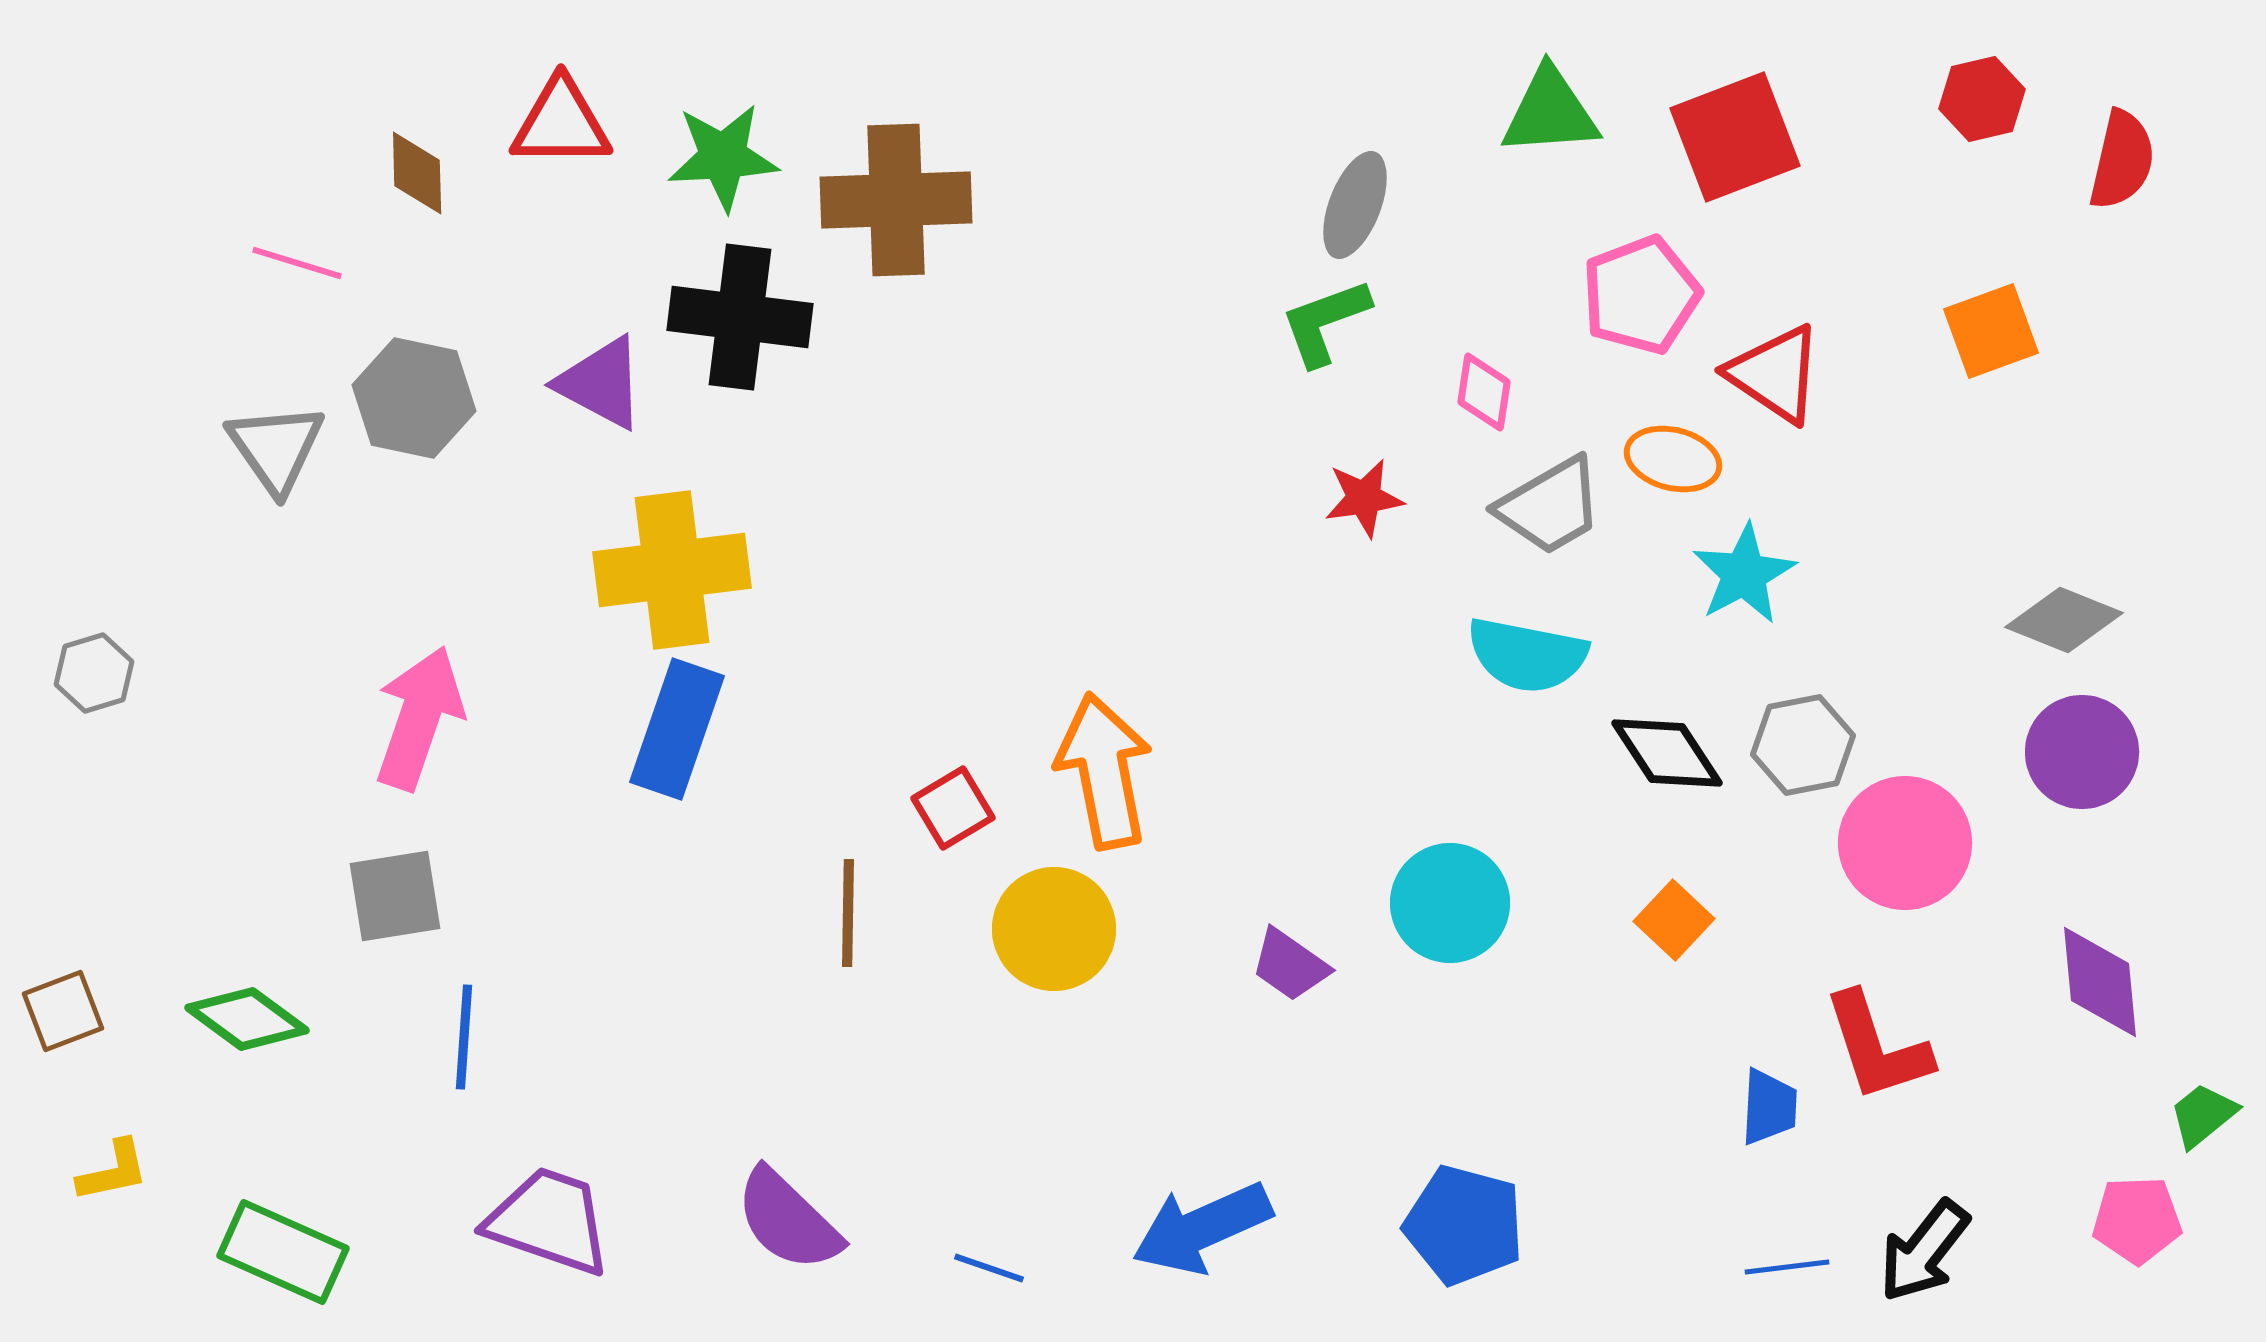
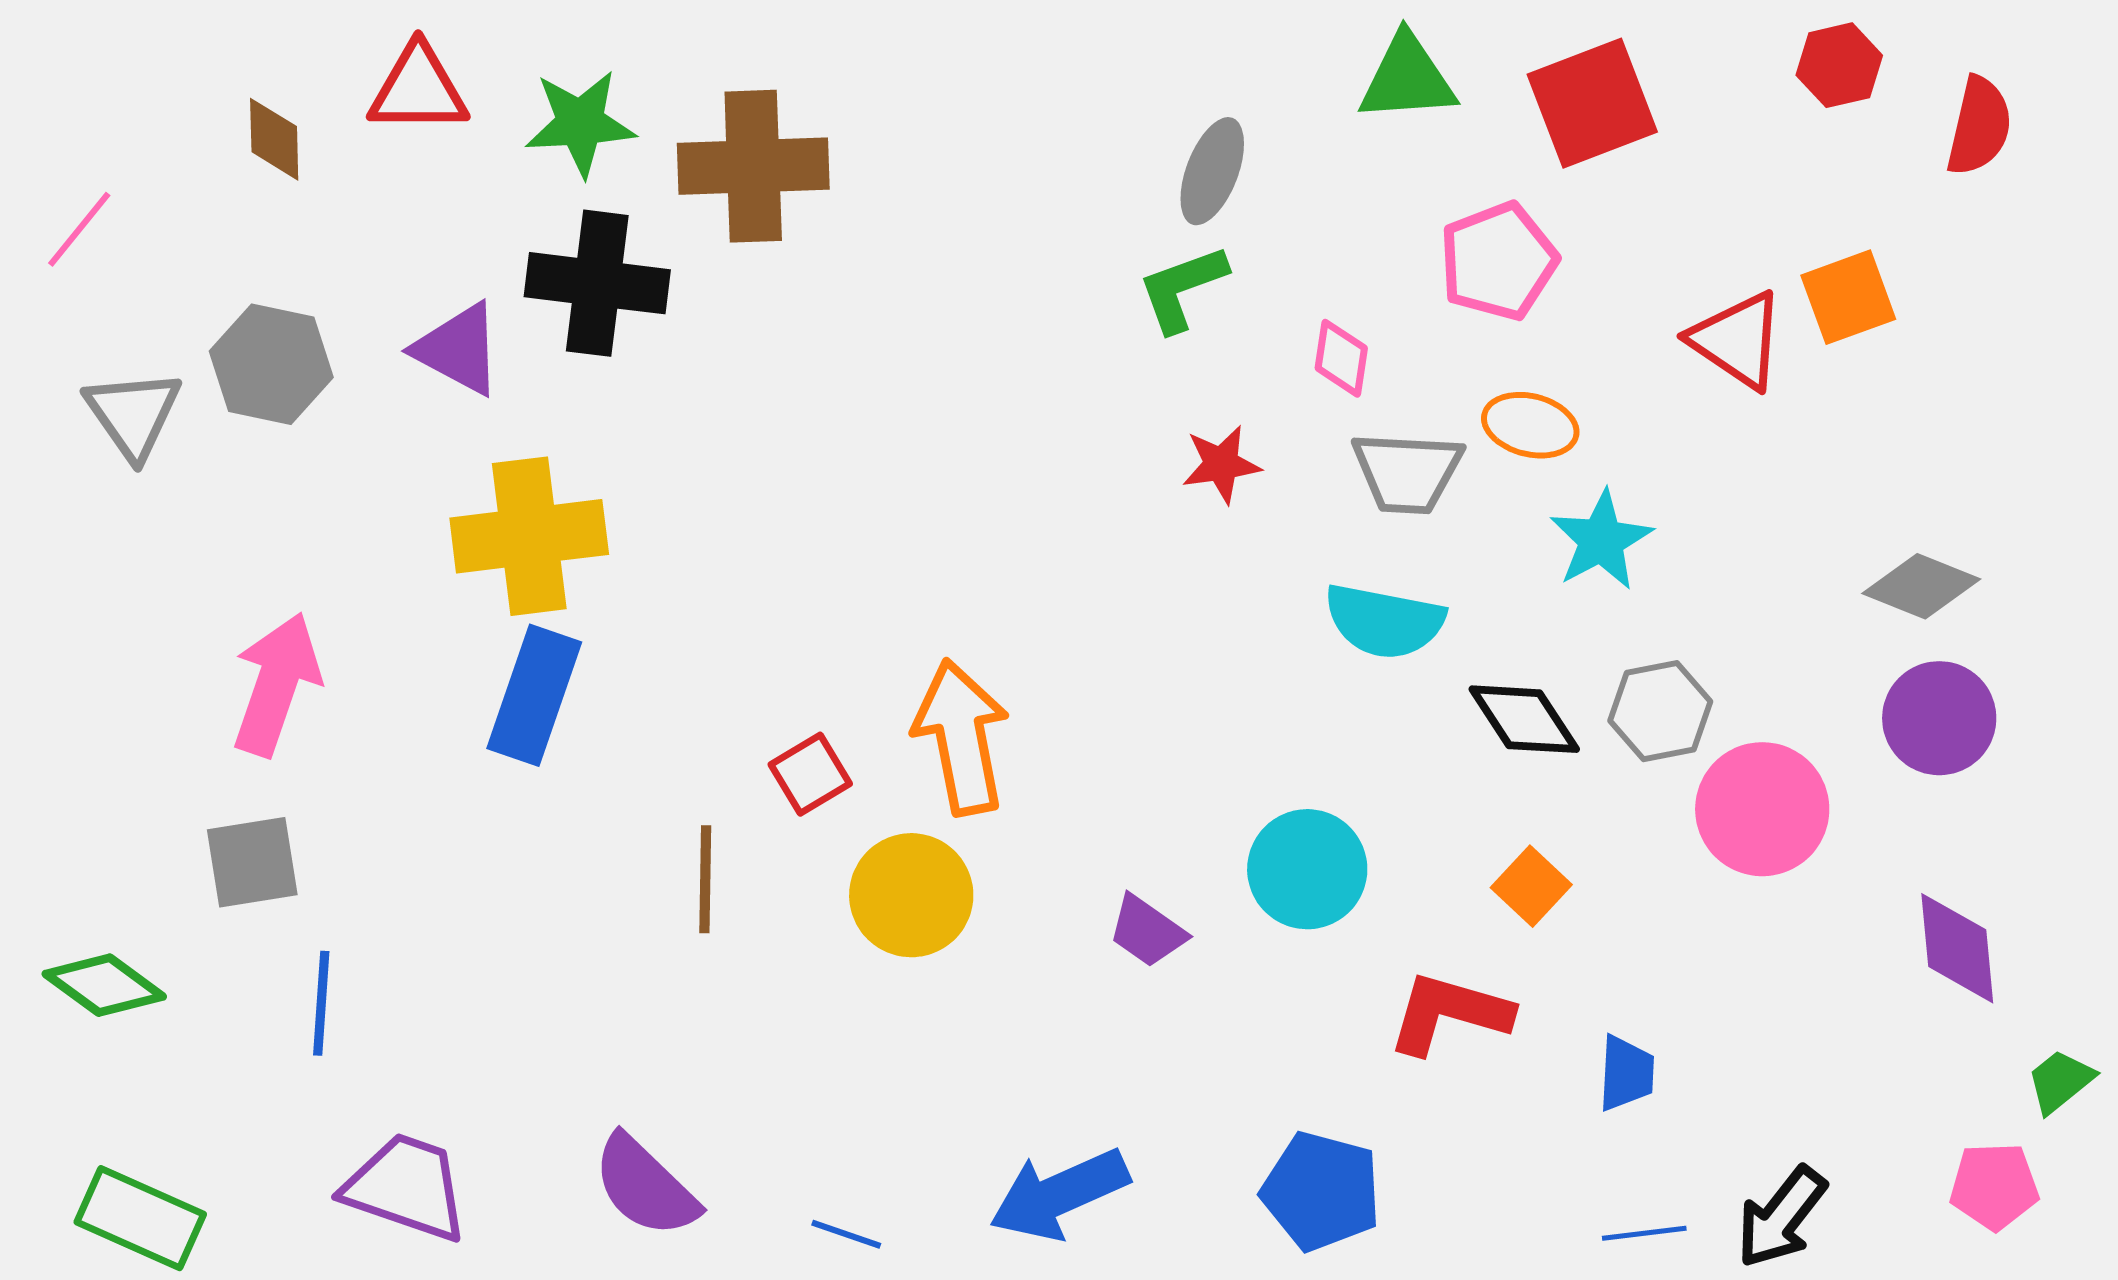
pink line: (297, 263) -> (79, 229), moved, turned -68
red triangle: (1775, 374) -> (1737, 340), moved
gray trapezoid: (1550, 506) -> (1407, 472), turned 33
red L-shape: (1877, 1047) -> (1449, 1013), moved, turned 124

